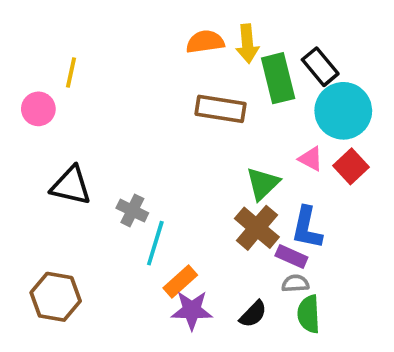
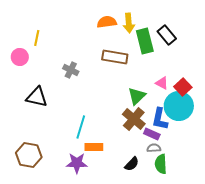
cyan circle: (343, 111) -> (179, 106), moved
gray cross: (132, 211) -> (71, 70), moved
orange rectangle: (180, 281) -> (94, 147), turned 42
purple star: (192, 310) -> (77, 163), moved

